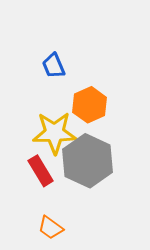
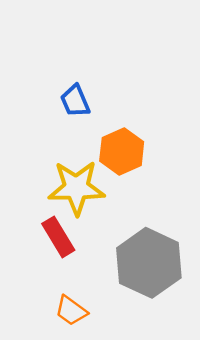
gray hexagon: (88, 161) -> (149, 263), moved

